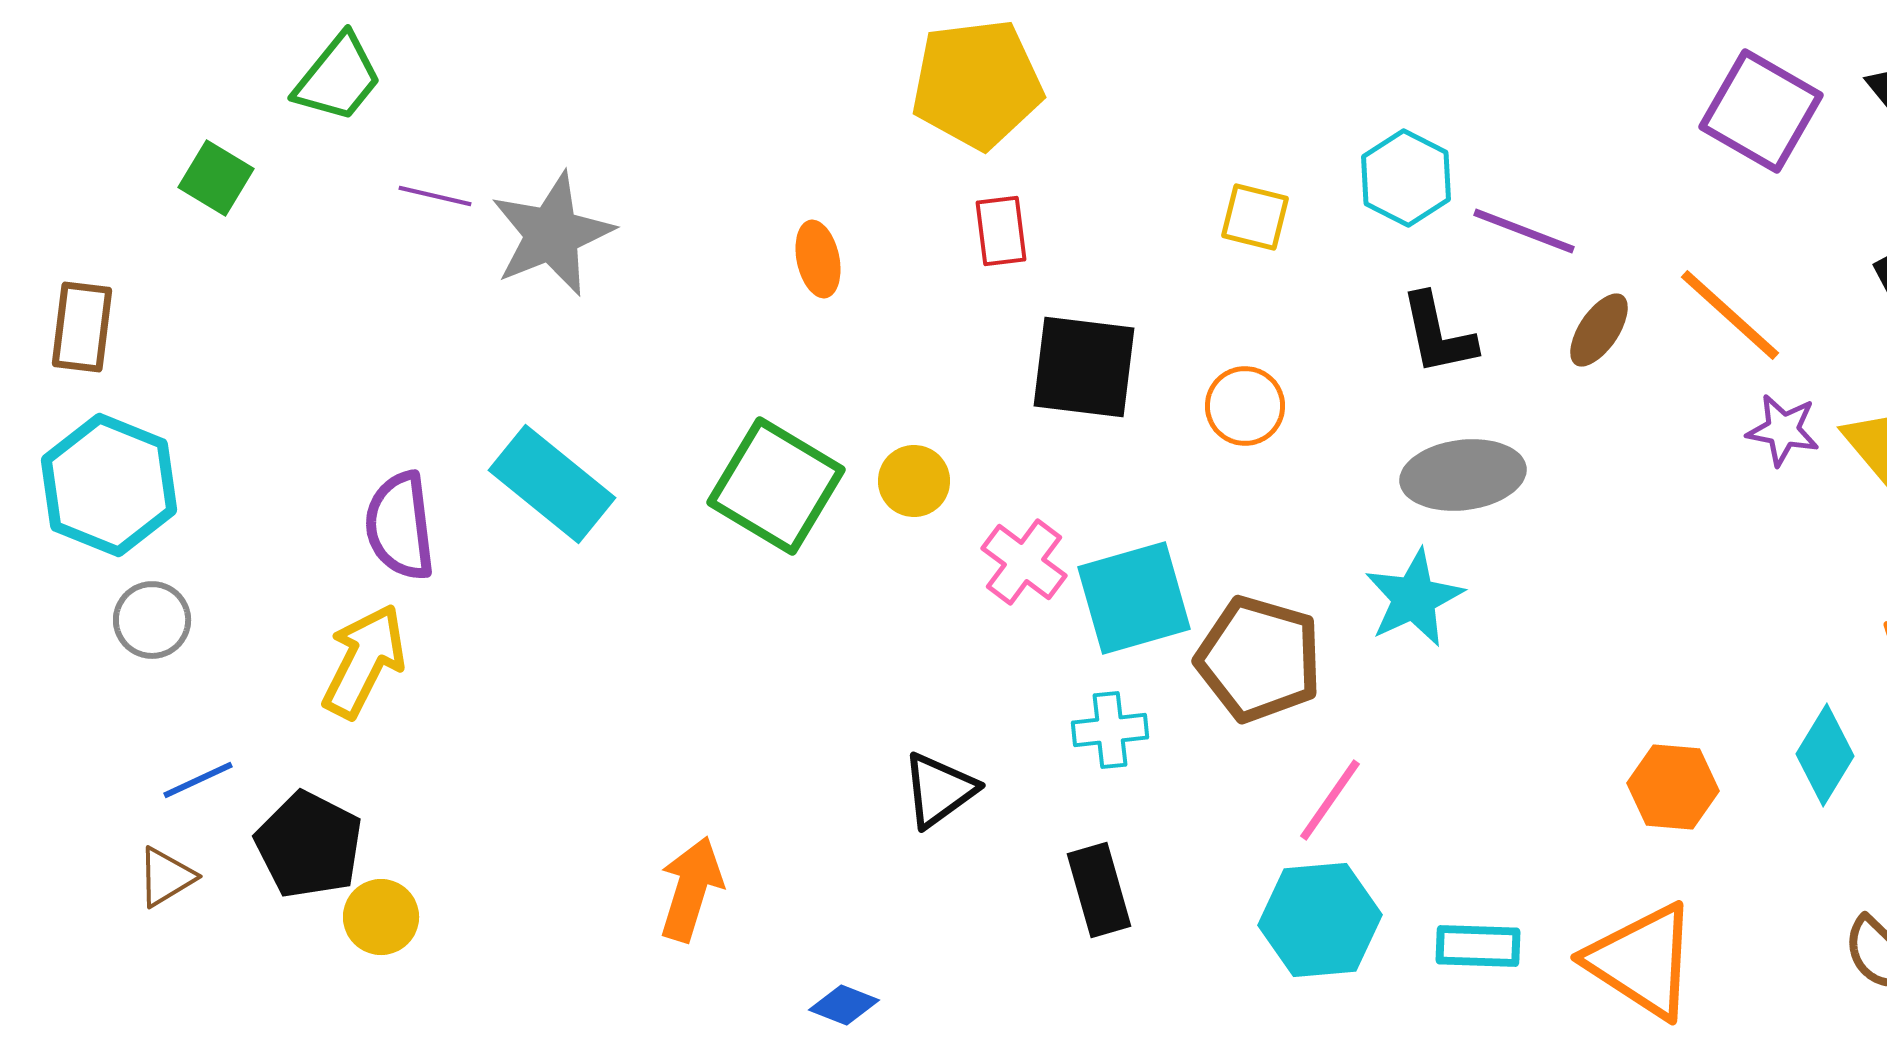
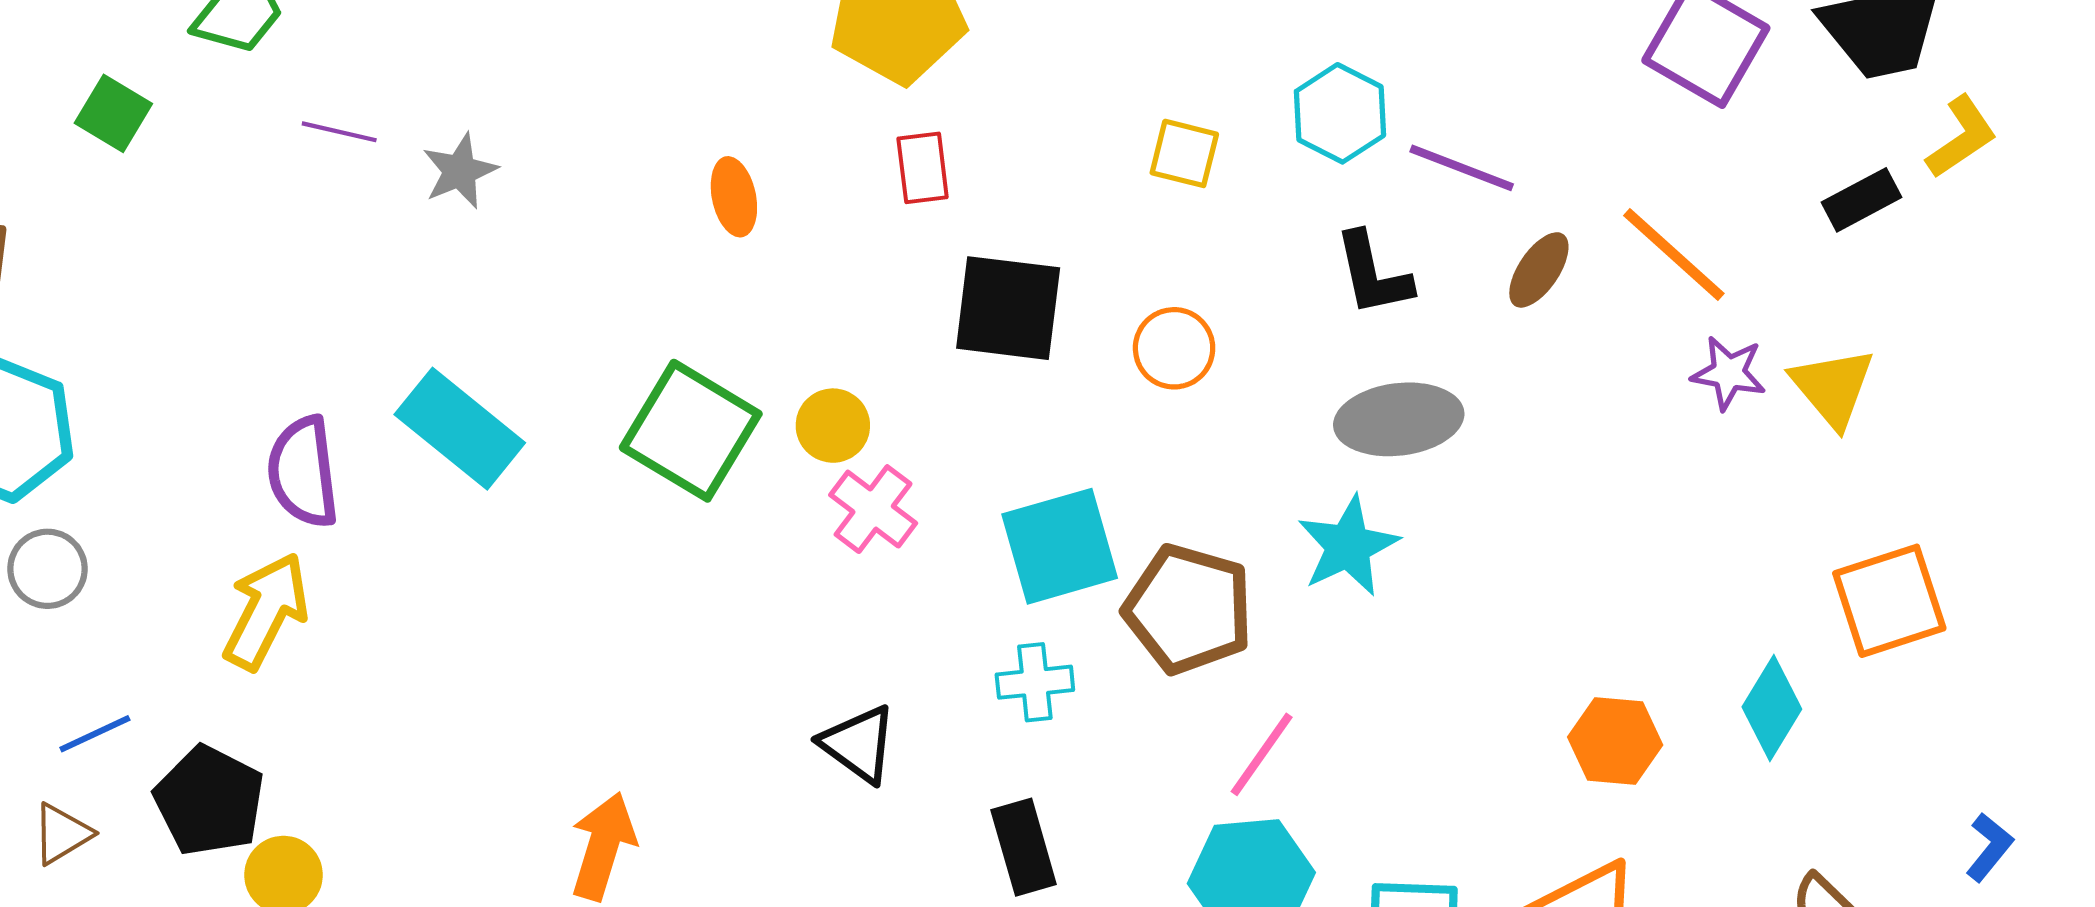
gray star: (552, 234) -> (460, 171), size x0.6
pink cross: (1024, 562) -> (873, 509), moved
black triangle: (939, 790) -> (859, 744), turned -48

